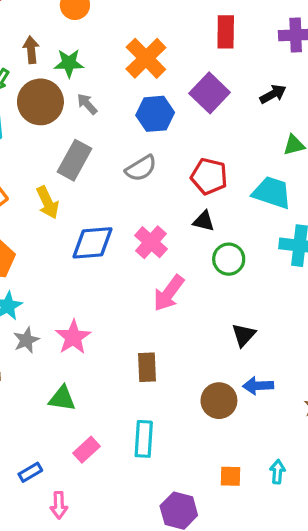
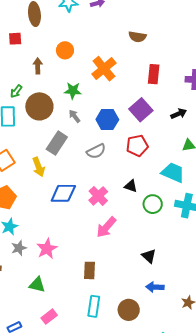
brown arrow: (31, 50) -> (38, 66), moved
orange cross: (146, 58) -> (104, 69), moved
green star: (69, 63) -> (73, 91), moved
gray arrow: (87, 104) -> (74, 116), moved
red pentagon: (209, 176) -> (137, 146), moved, turned -30
green circle: (229, 259) -> (153, 204), moved
black triangle: (244, 335) -> (149, 256), turned -35
brown circle: (219, 401) -> (129, 310), moved
cyan rectangle: (144, 439) -> (94, 306), moved

